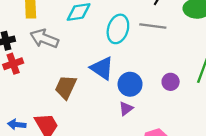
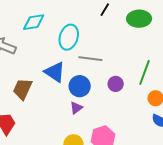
gray line: (153, 26) -> (90, 59), moved

